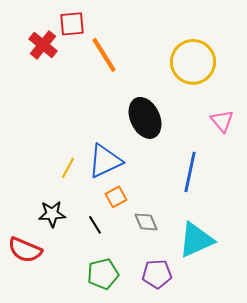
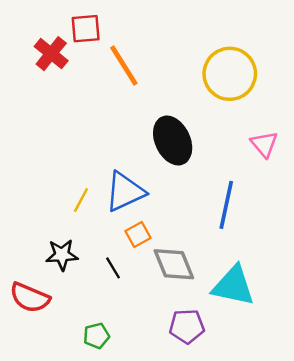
gray diamond: (146, 222) -> (174, 264), size x1.5
cyan triangle: (196, 240) -> (233, 286), turned 36
green pentagon: (103, 274) -> (96, 336), moved, size x0.7

